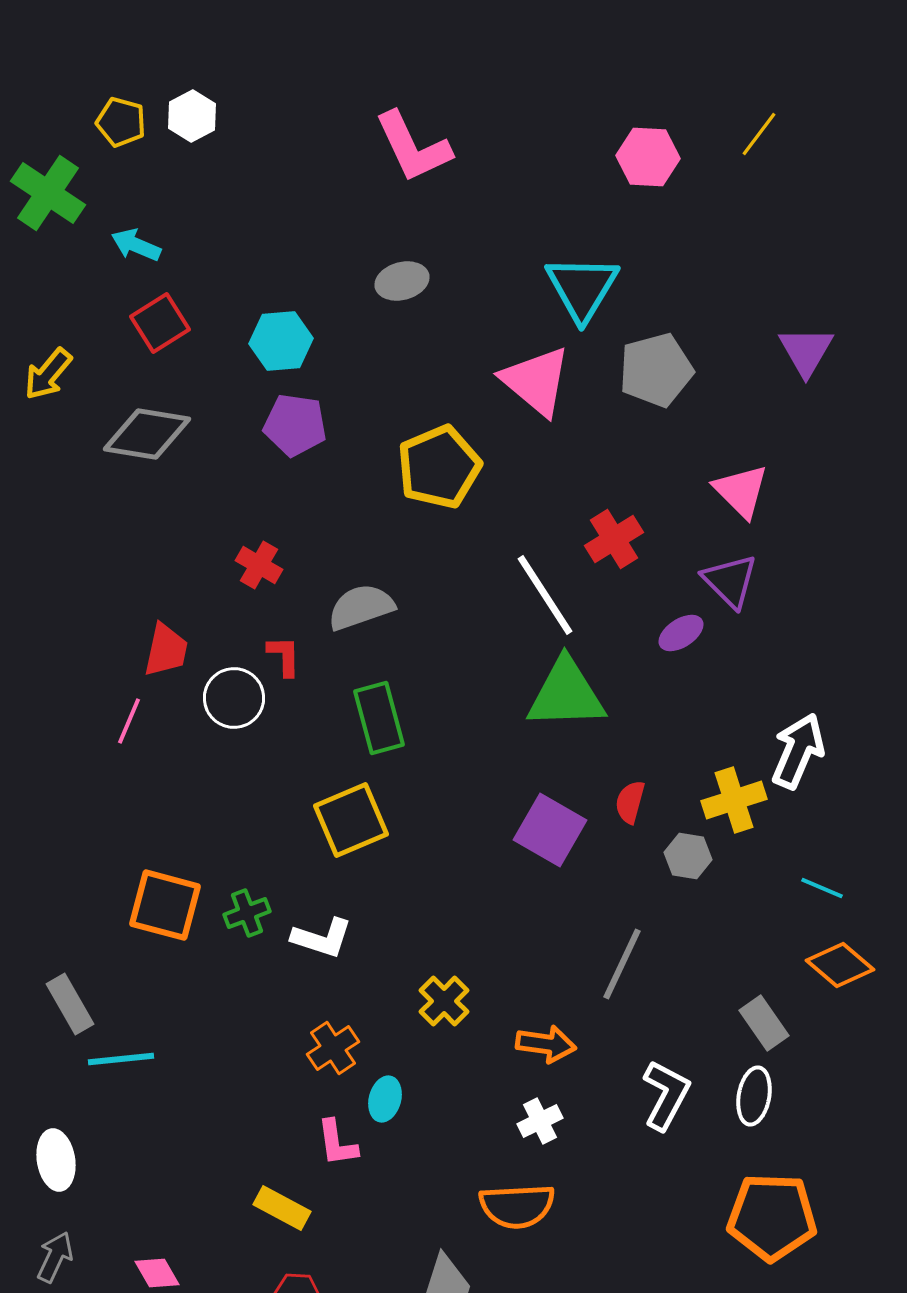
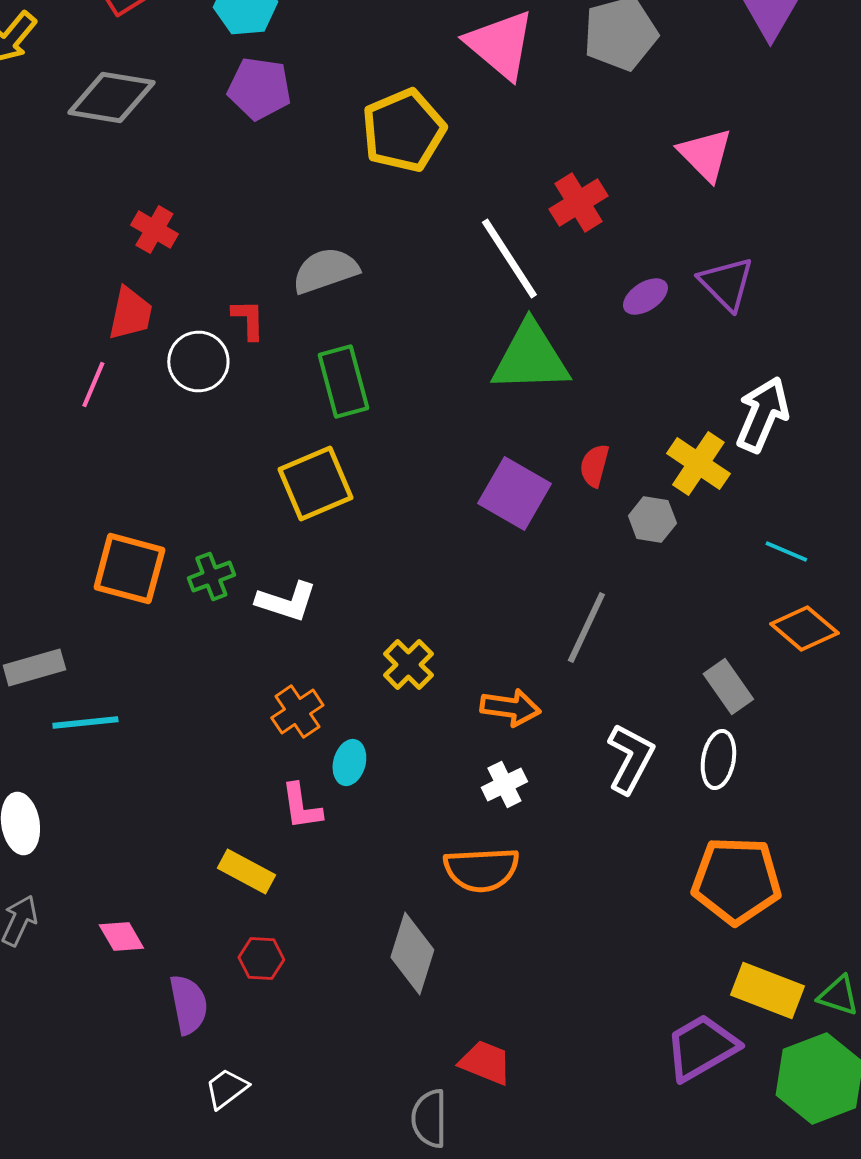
red cross: (259, 565) -> (154, 230), moved
purple triangle: (730, 581) -> (726, 284), moved
yellow cross: (734, 800) -> (698, 464), turned -38
gray rectangle: (70, 1004) -> (34, 668), turned -76

